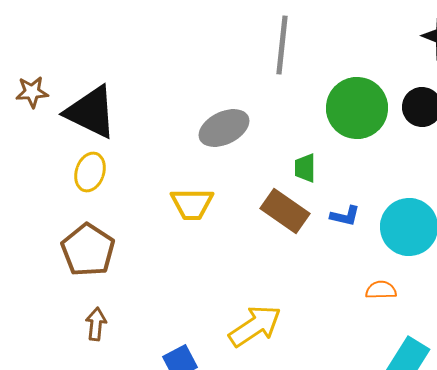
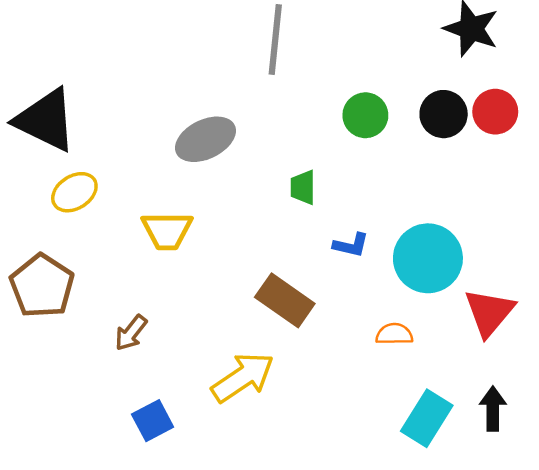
green circle: (357, 108) -> (365, 115), size x0.6
yellow ellipse: (90, 172) -> (74, 192), moved, turned 39
brown rectangle: (285, 211) -> (285, 300), moved
brown arrow: (96, 324) -> (131, 333), moved, turned -148

